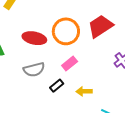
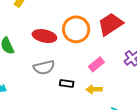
pink rectangle: (70, 63) -> (96, 64), moved
black rectangle: (57, 86) -> (67, 84), turned 48

